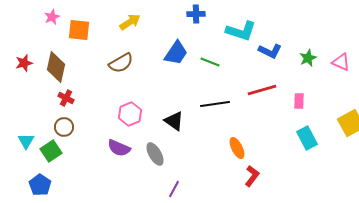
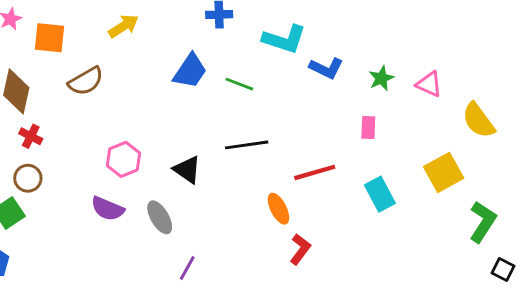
brown semicircle: (121, 63) -> (86, 81), moved
red line: (262, 90) -> (315, 172), moved
pink rectangle: (299, 101) -> (368, 128), moved

